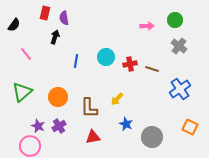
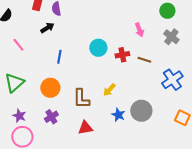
pink arrow: (147, 26) -> (139, 30), moved, turned 72
black arrow: (55, 37) -> (47, 28), turned 40
blue line: (76, 61) -> (59, 57), moved
purple star: (38, 126) -> (19, 116), moved
gray circle: (152, 137) -> (141, 111), moved

